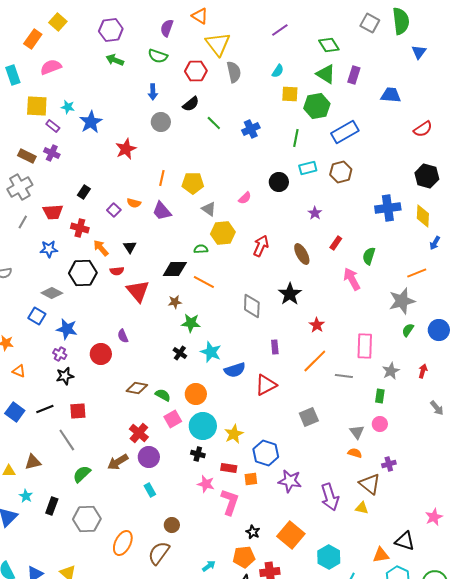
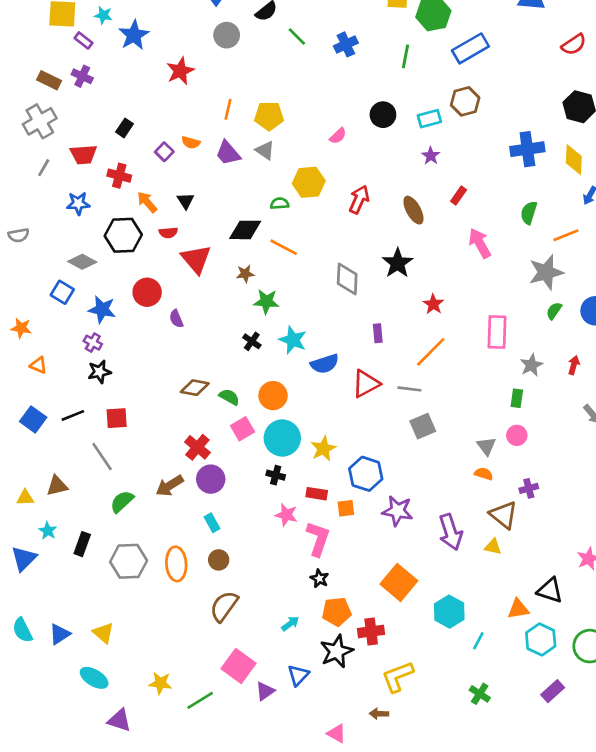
cyan rectangle: (308, 168) -> (429, 119), moved
gray triangle: (209, 209) -> (265, 150), moved
green semicircle: (369, 256) -> (529, 213), moved
red circle: (101, 354) -> (147, 292), moved
gray line: (344, 376) -> (409, 389), moved
brown circle: (172, 525) -> (219, 560), moved
black star: (253, 532) -> (319, 578), moved
orange ellipse: (123, 543) -> (176, 564), moved, turned -30

